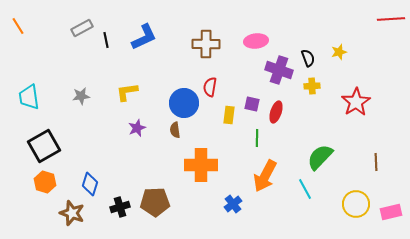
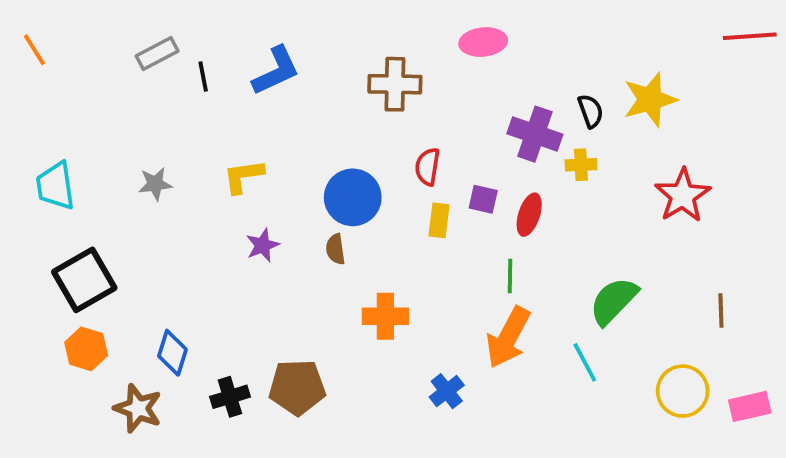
pink ellipse: (256, 41) -> (483, 42), moved
yellow star: (339, 52) -> (650, 100), size x1.8
yellow cross: (312, 86) -> (581, 165), moved
red semicircle: (210, 87) -> (428, 167), moved
green line: (257, 138) -> (510, 276), moved
orange cross: (201, 165) -> (385, 316), size x0.7

